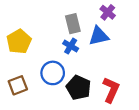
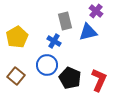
blue cross: (71, 46) -> (54, 41), moved
brown square: (18, 85) -> (16, 76), turned -30

